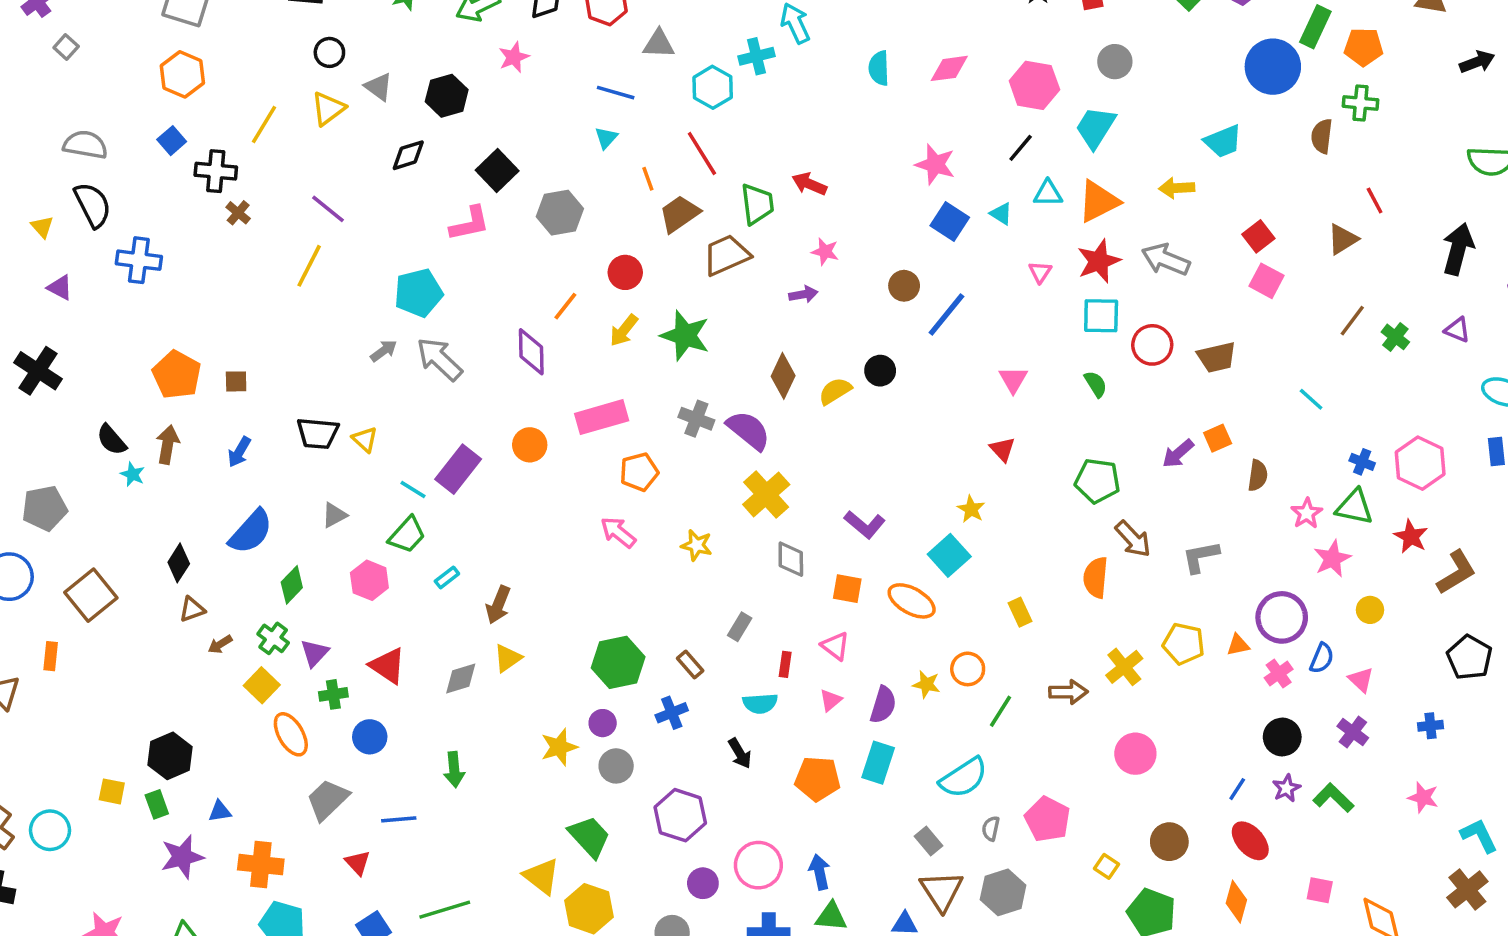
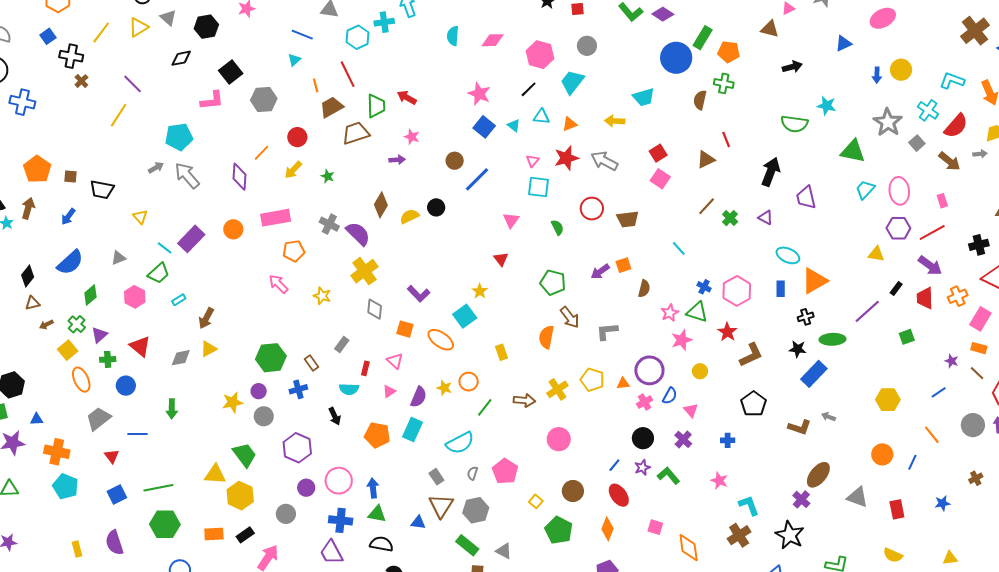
orange triangle: (1099, 201) -> (570, 124), size x0.6
cyan square: (1101, 316) -> (539, 187), moved
green star: (685, 335) -> (328, 176), size x0.5
black trapezoid: (318, 433) -> (102, 189), moved
yellow triangle: (542, 876) -> (215, 474), turned -40

